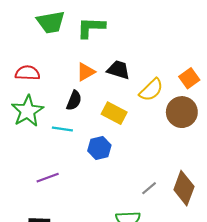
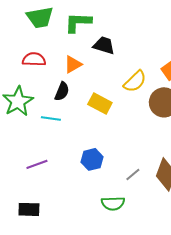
black trapezoid: (118, 70) -> (104, 45), moved
red semicircle: (27, 73) -> (34, 59), moved
blue hexagon: (99, 148) -> (92, 159), moved

